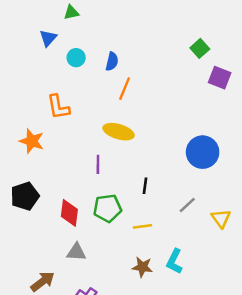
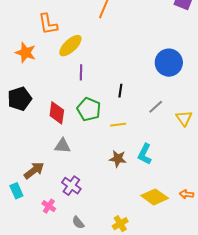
yellow ellipse: (119, 132) -> (70, 46), moved, turned -60
green pentagon: (107, 208) -> (89, 109), turned 30

